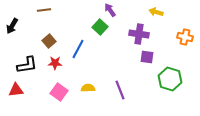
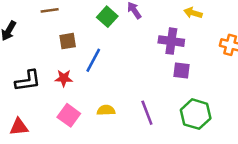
green square: (100, 27) -> (107, 17), moved
brown square: (49, 41) -> (68, 41), moved, turned 32
green hexagon: (170, 79) -> (196, 114), moved
red triangle: (16, 90) -> (19, 127), moved

